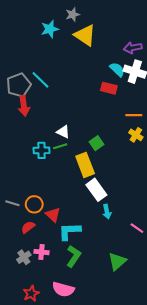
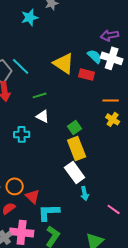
yellow triangle: (85, 35) -> (64, 63), moved
green line: (60, 146) -> (40, 95), moved
yellow rectangle: (85, 165) -> (77, 148), moved
pink cross: (41, 252) -> (22, 232), size x1.6

